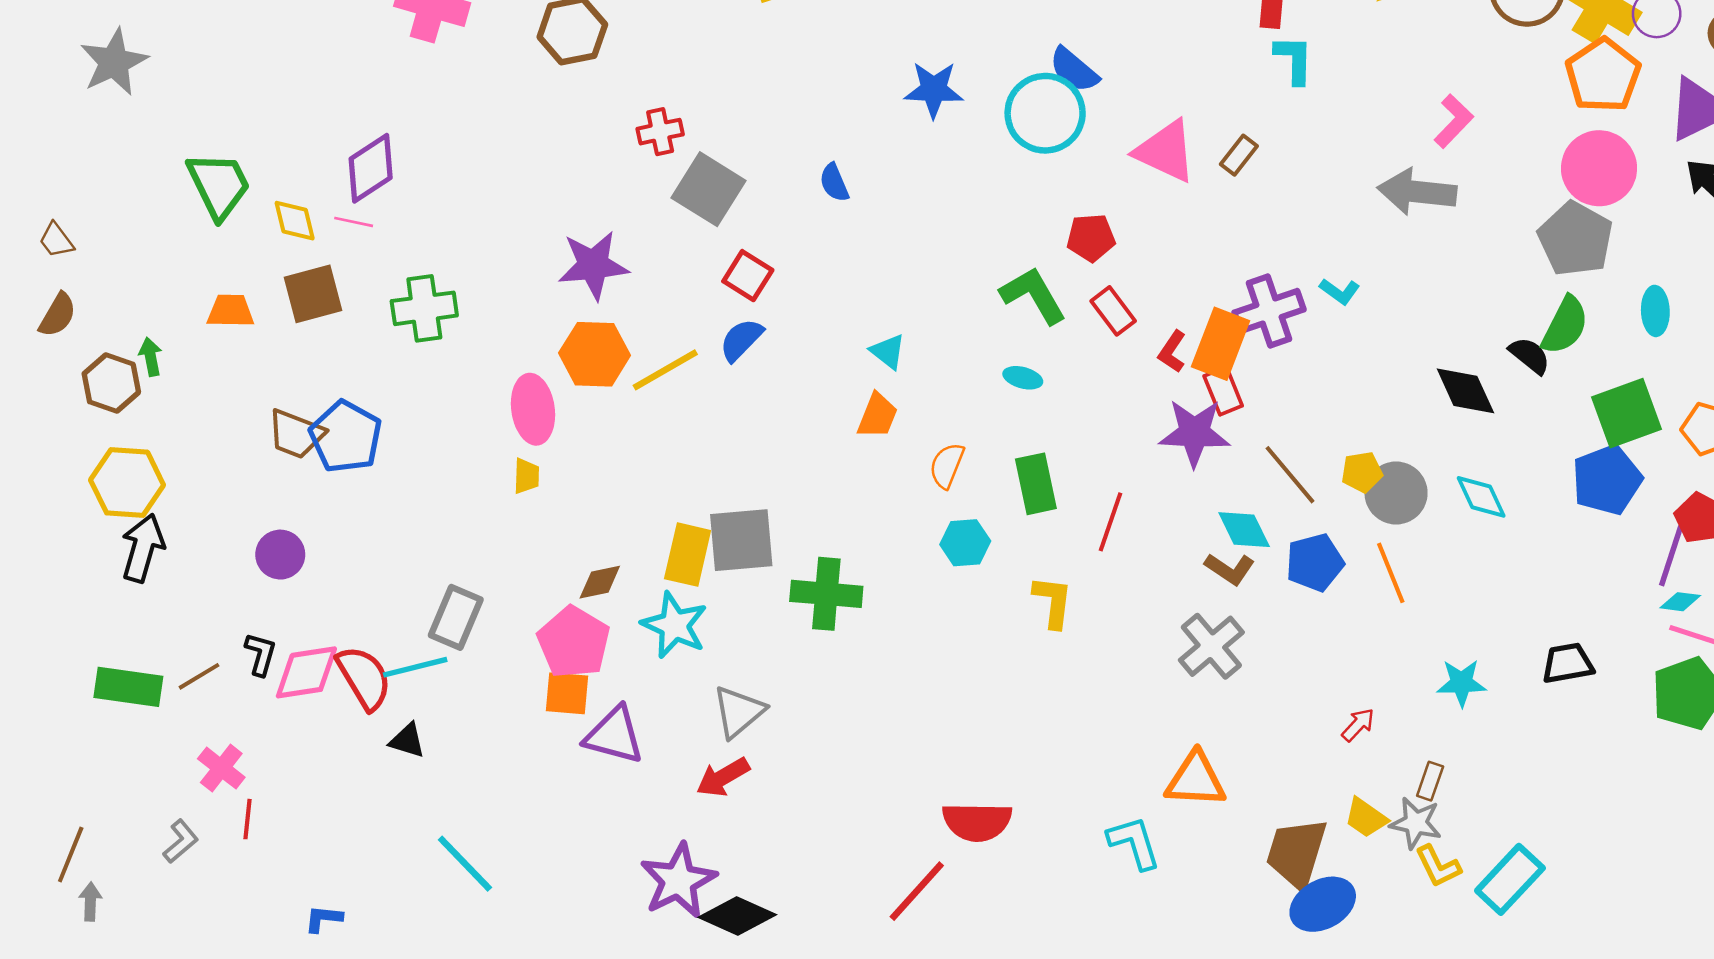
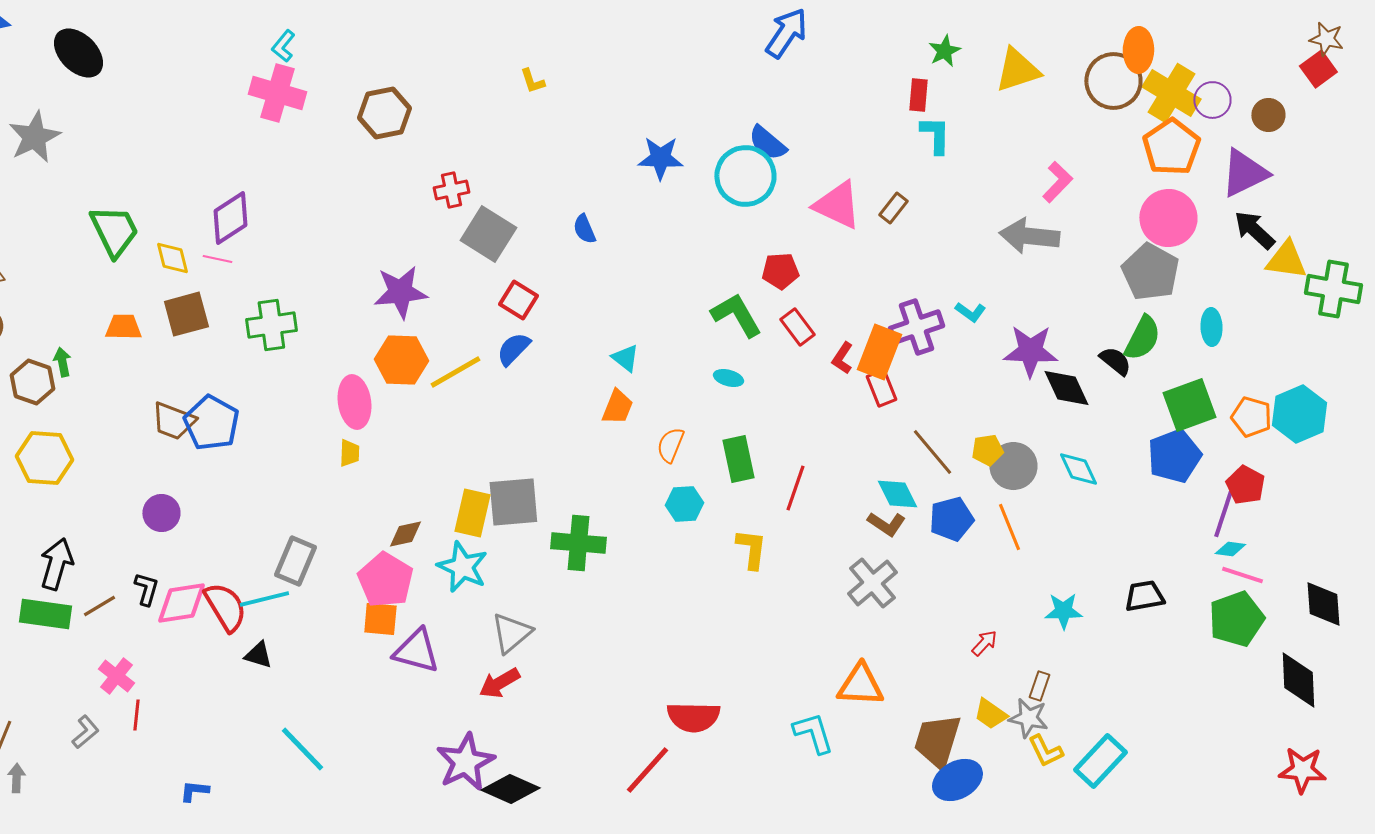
purple star: (1194, 433) -> (1030, 351), moved
black arrow: (143, 548) -> (56, 564), moved

